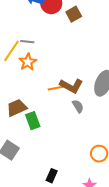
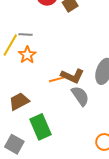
gray semicircle: (78, 106) -> (80, 96), size x1.5
green rectangle: (33, 121) -> (40, 127), moved, size x1.4

